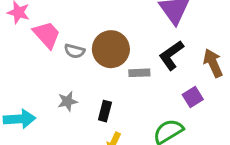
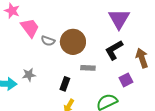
gray rectangle: (139, 73) -> (88, 68), moved
gray star: (68, 101) -> (29, 75), moved

